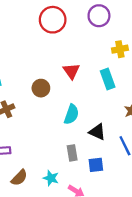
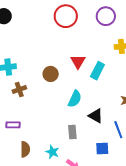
cyan rectangle: (108, 79) -> (97, 71), moved, turned 42
blue square: (96, 165) -> (102, 149), moved
brown semicircle: (19, 178) -> (25, 149), turned -49

